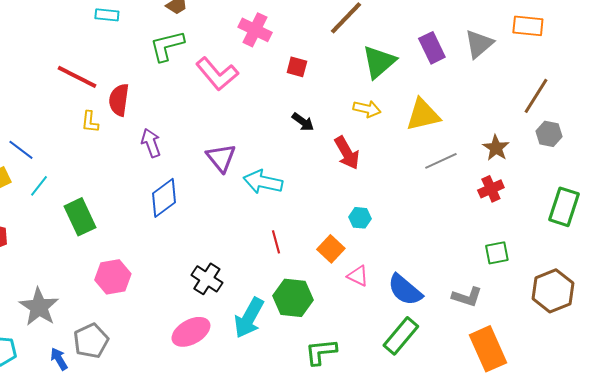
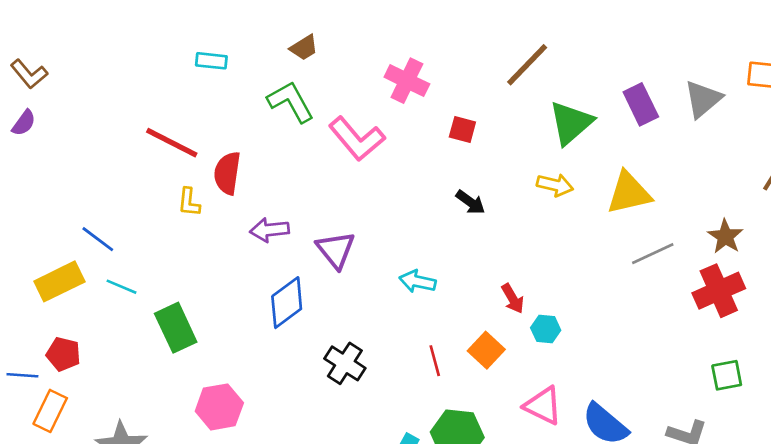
green L-shape: (167, 46) -> (291, 102), turned 75
purple arrow: (151, 143) -> (270, 230), turned -76
red arrow: (347, 153) -> (513, 299), moved, size x0.7
purple triangle: (221, 158) -> (336, 250), moved
cyan arrow: (263, 182) -> (418, 281), size x0.7
cyan line: (39, 186) -> (122, 287), turned 75
red cross: (491, 189) -> (719, 291), size x1.5
orange square: (331, 249) -> (486, 350), moved
pink triangle: (358, 276) -> (543, 406), size x1.4
black cross: (207, 279) -> (345, 363), moved

